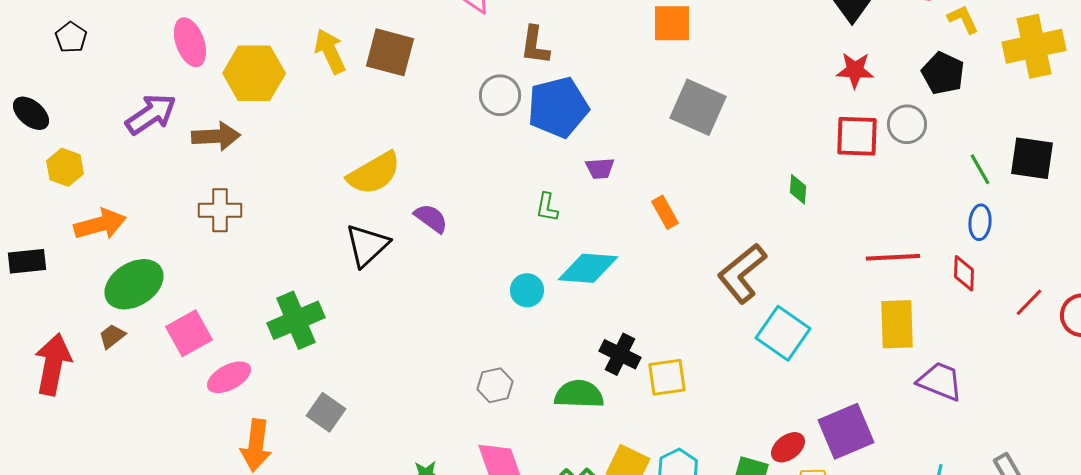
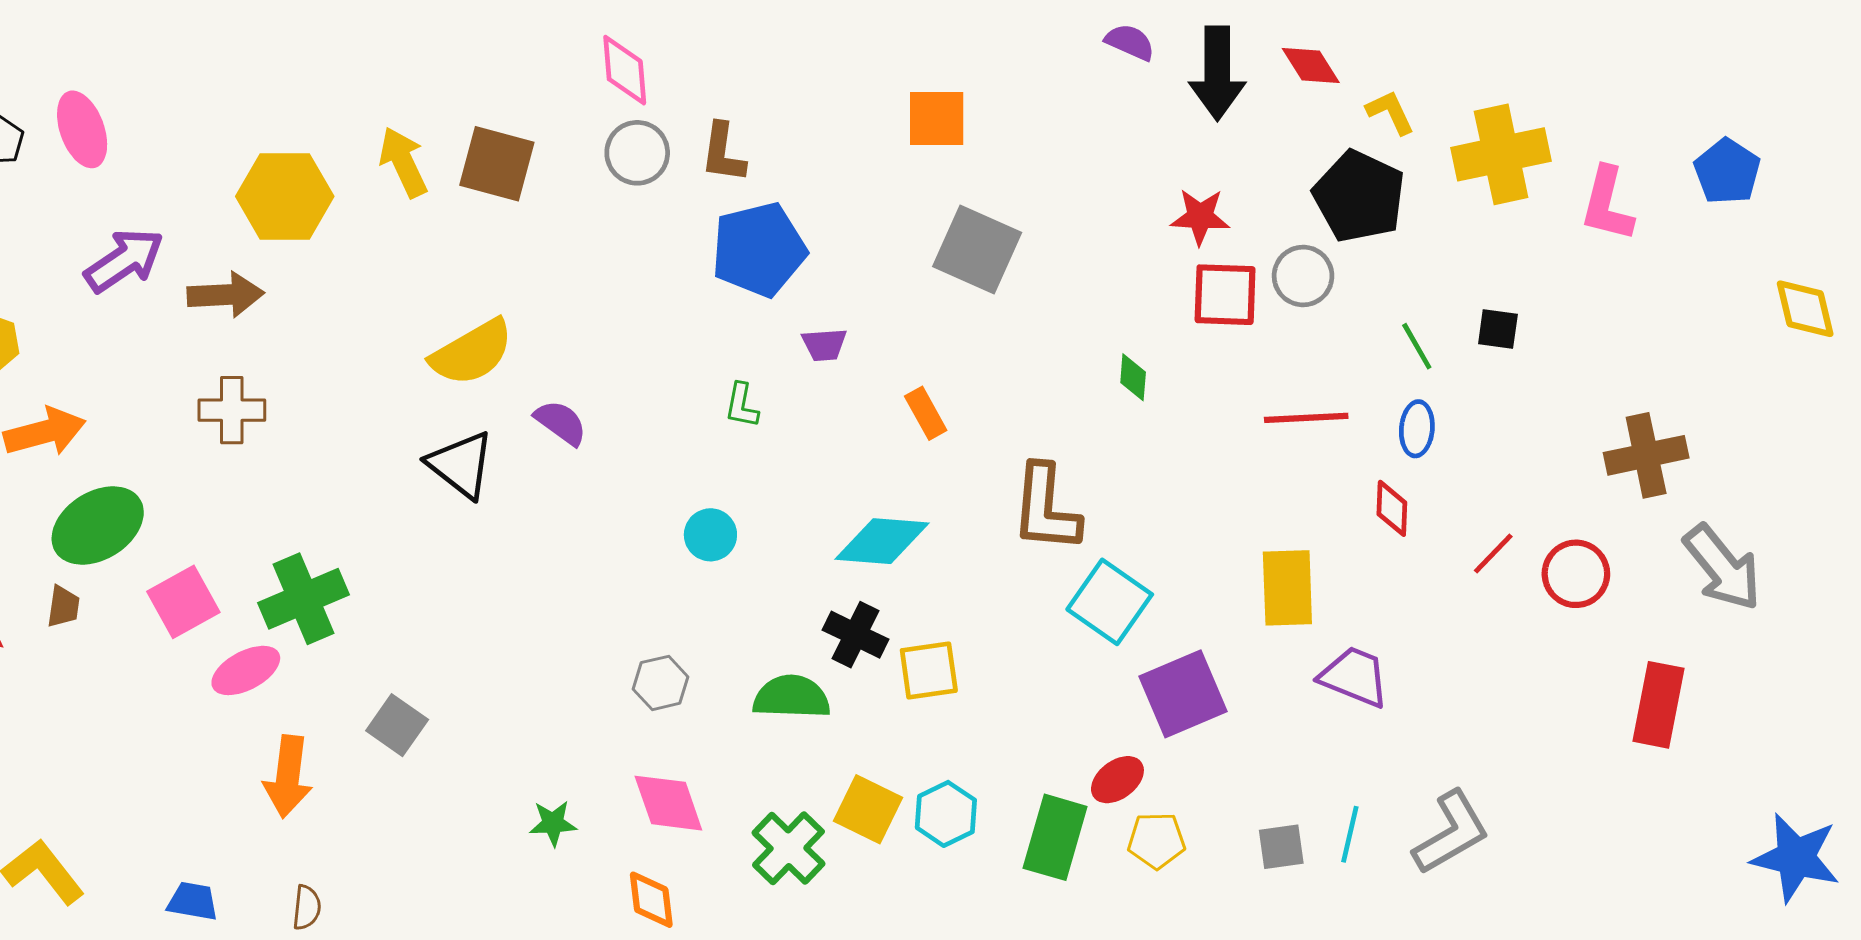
pink ellipse: (190, 42) -> (82, 129), moved
red star: (855, 70) -> (1200, 217), moved
black pentagon: (943, 73) -> (1359, 196), size x1.4
gray circle: (500, 95) -> (637, 153), moved
black square: (1032, 158) -> (1498, 329), size x0.6
black triangle: (367, 245) -> (461, 465), turned -39
red line: (893, 257) -> (1306, 418), moved
cyan diamond: (588, 268) -> (882, 541), moved
brown L-shape: (742, 273) -> (1046, 508), turned -46
green cross: (296, 320) -> (304, 599), moved
brown trapezoid: (112, 336) -> (63, 607), turned 136
purple square: (846, 431) -> (1183, 694), moved

